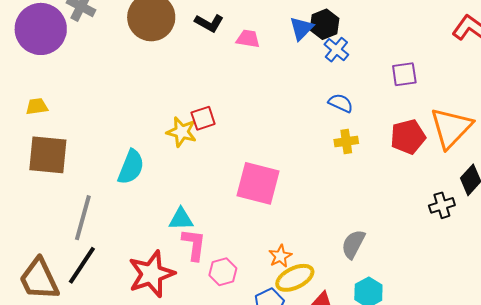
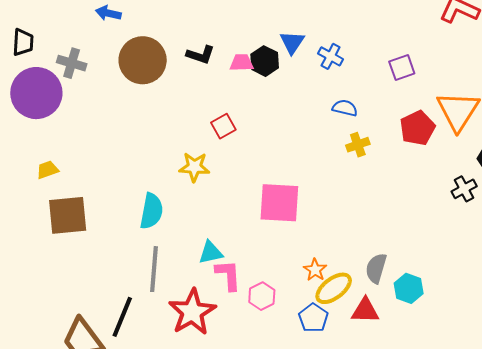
black hexagon: (325, 24) -> (265, 61), moved
red square: (203, 118) -> (223, 126), moved
gray line: (83, 218) -> (154, 269), moved
gray semicircle: (353, 244) -> (376, 268), moved

